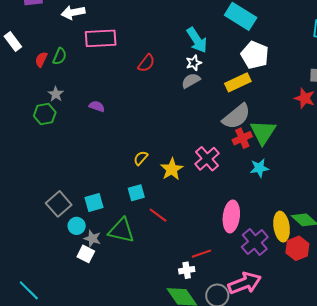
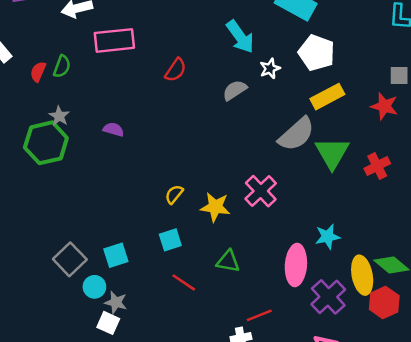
white star: (194, 63) -> (270, 69), moved
yellow rectangle: (238, 82) -> (327, 97), moved
green hexagon: (45, 114) -> (46, 143), size x1.5
red cross: (242, 138) -> (377, 166), moved
cyan star: (259, 168) -> (328, 237), moved
yellow star: (172, 169) -> (215, 207), turned -30
red line: (158, 215) -> (184, 282), moved
green triangle: (121, 230) -> (228, 261), moved, size x0.7

